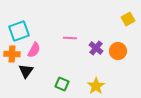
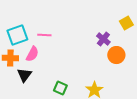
pink line: (70, 38) -> (44, 35), moved
purple cross: (96, 48) -> (103, 39), moved

